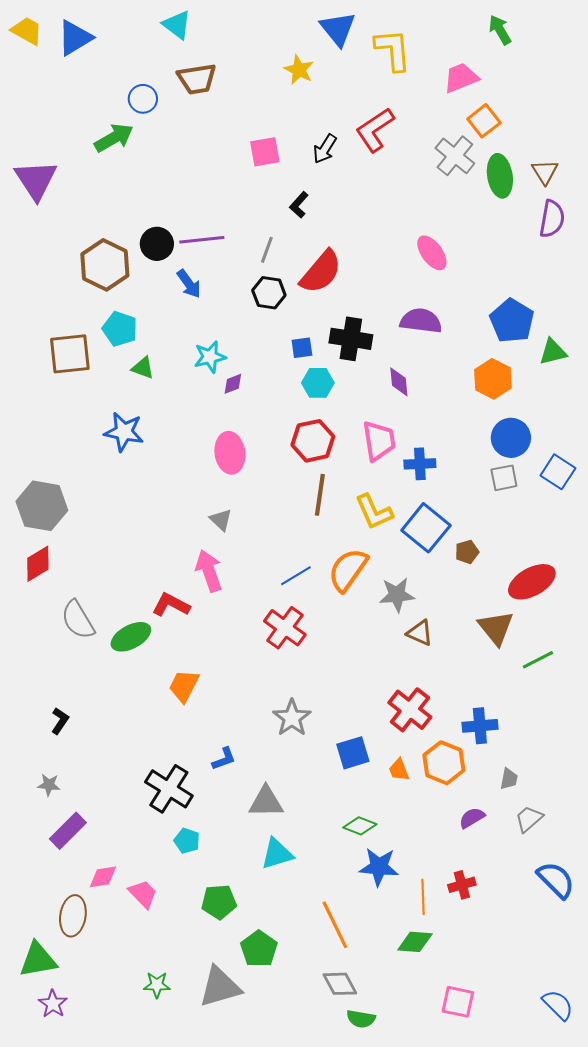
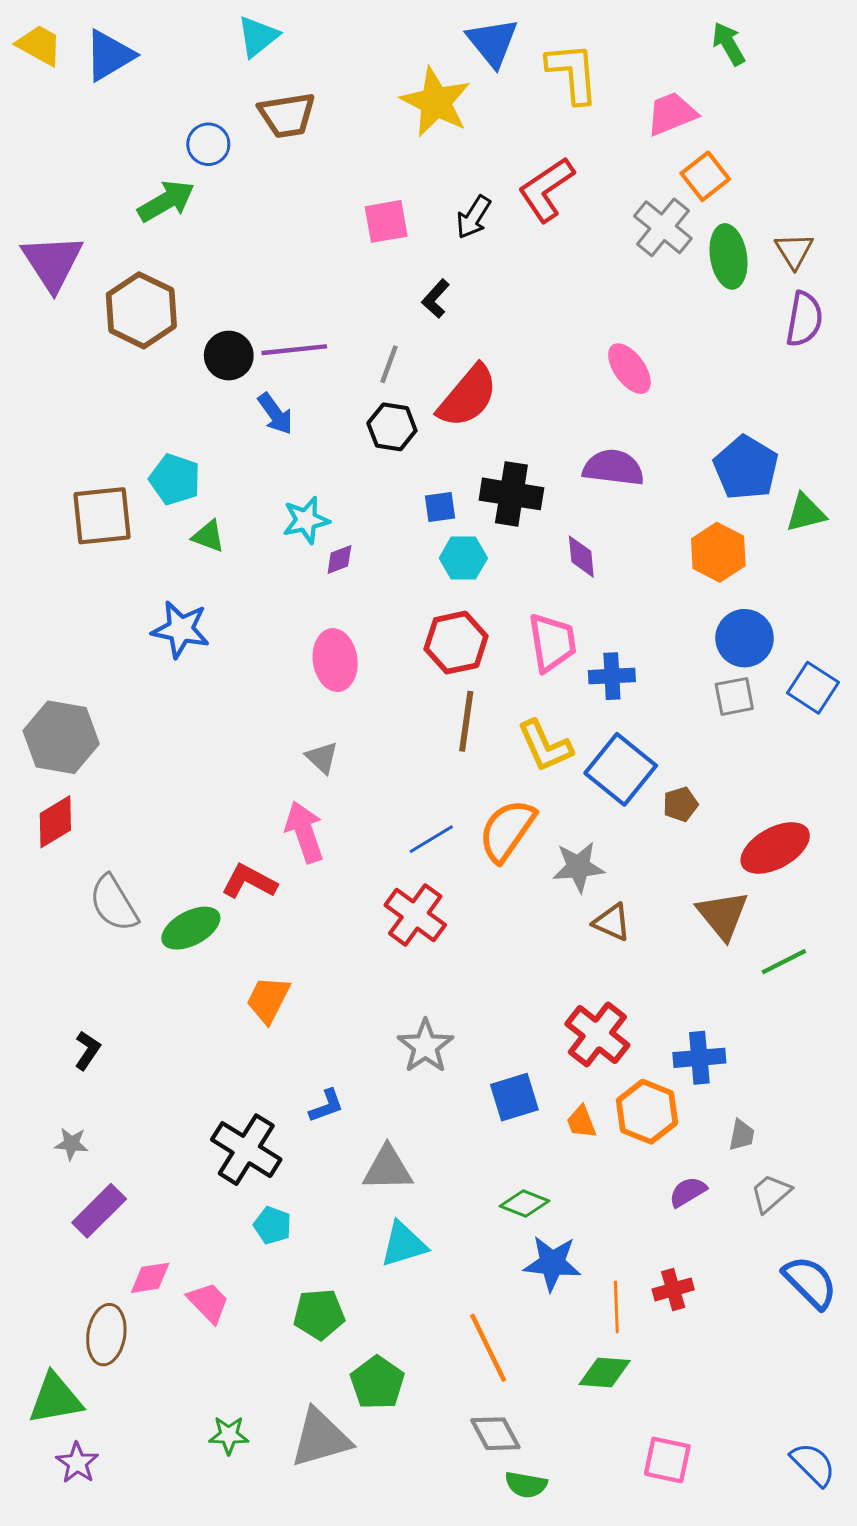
cyan triangle: (177, 25) -> (258, 36), turned 44
yellow star: (299, 70) -> (436, 102), size x1.6
brown hexagon: (105, 265) -> (141, 310), moved

